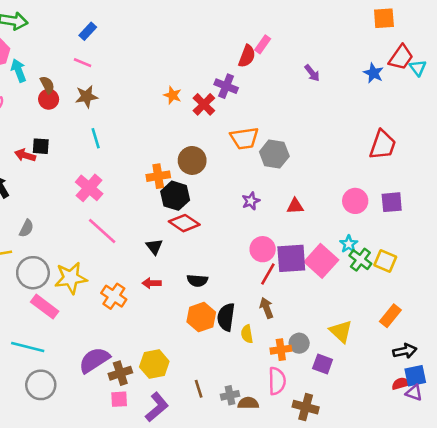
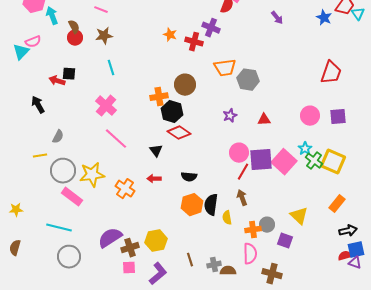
red cross: (204, 104) -> (194, 42), turned -30
yellow square: (385, 261) -> (333, 162), size x1.4

